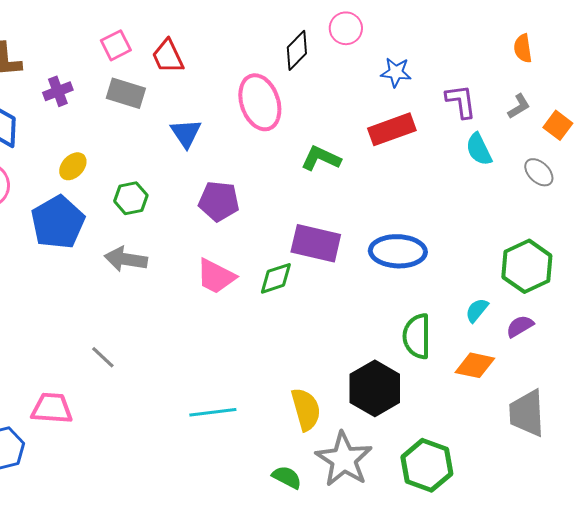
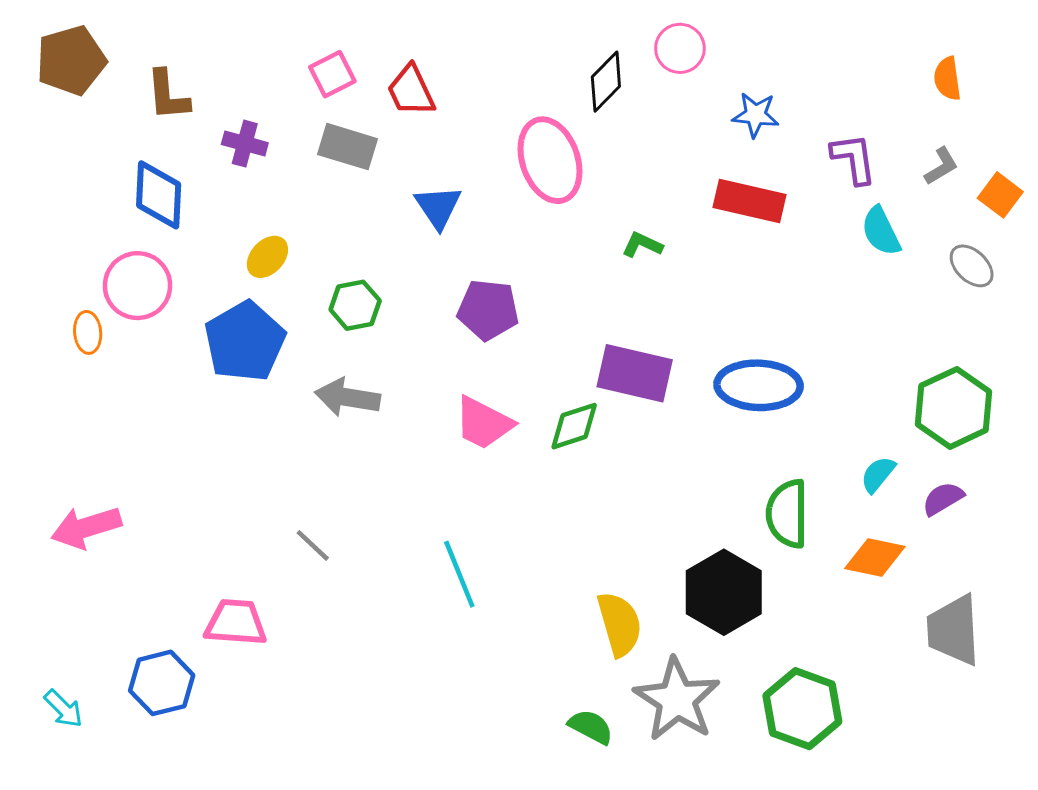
purple cross: (58, 91) -> (245, 144), turned 36
red rectangle: (392, 129) -> (749, 201), turned 33
green L-shape: (321, 158) -> (642, 245), size x0.7
cyan line: (213, 412) -> (459, 574), moved, turned 75

